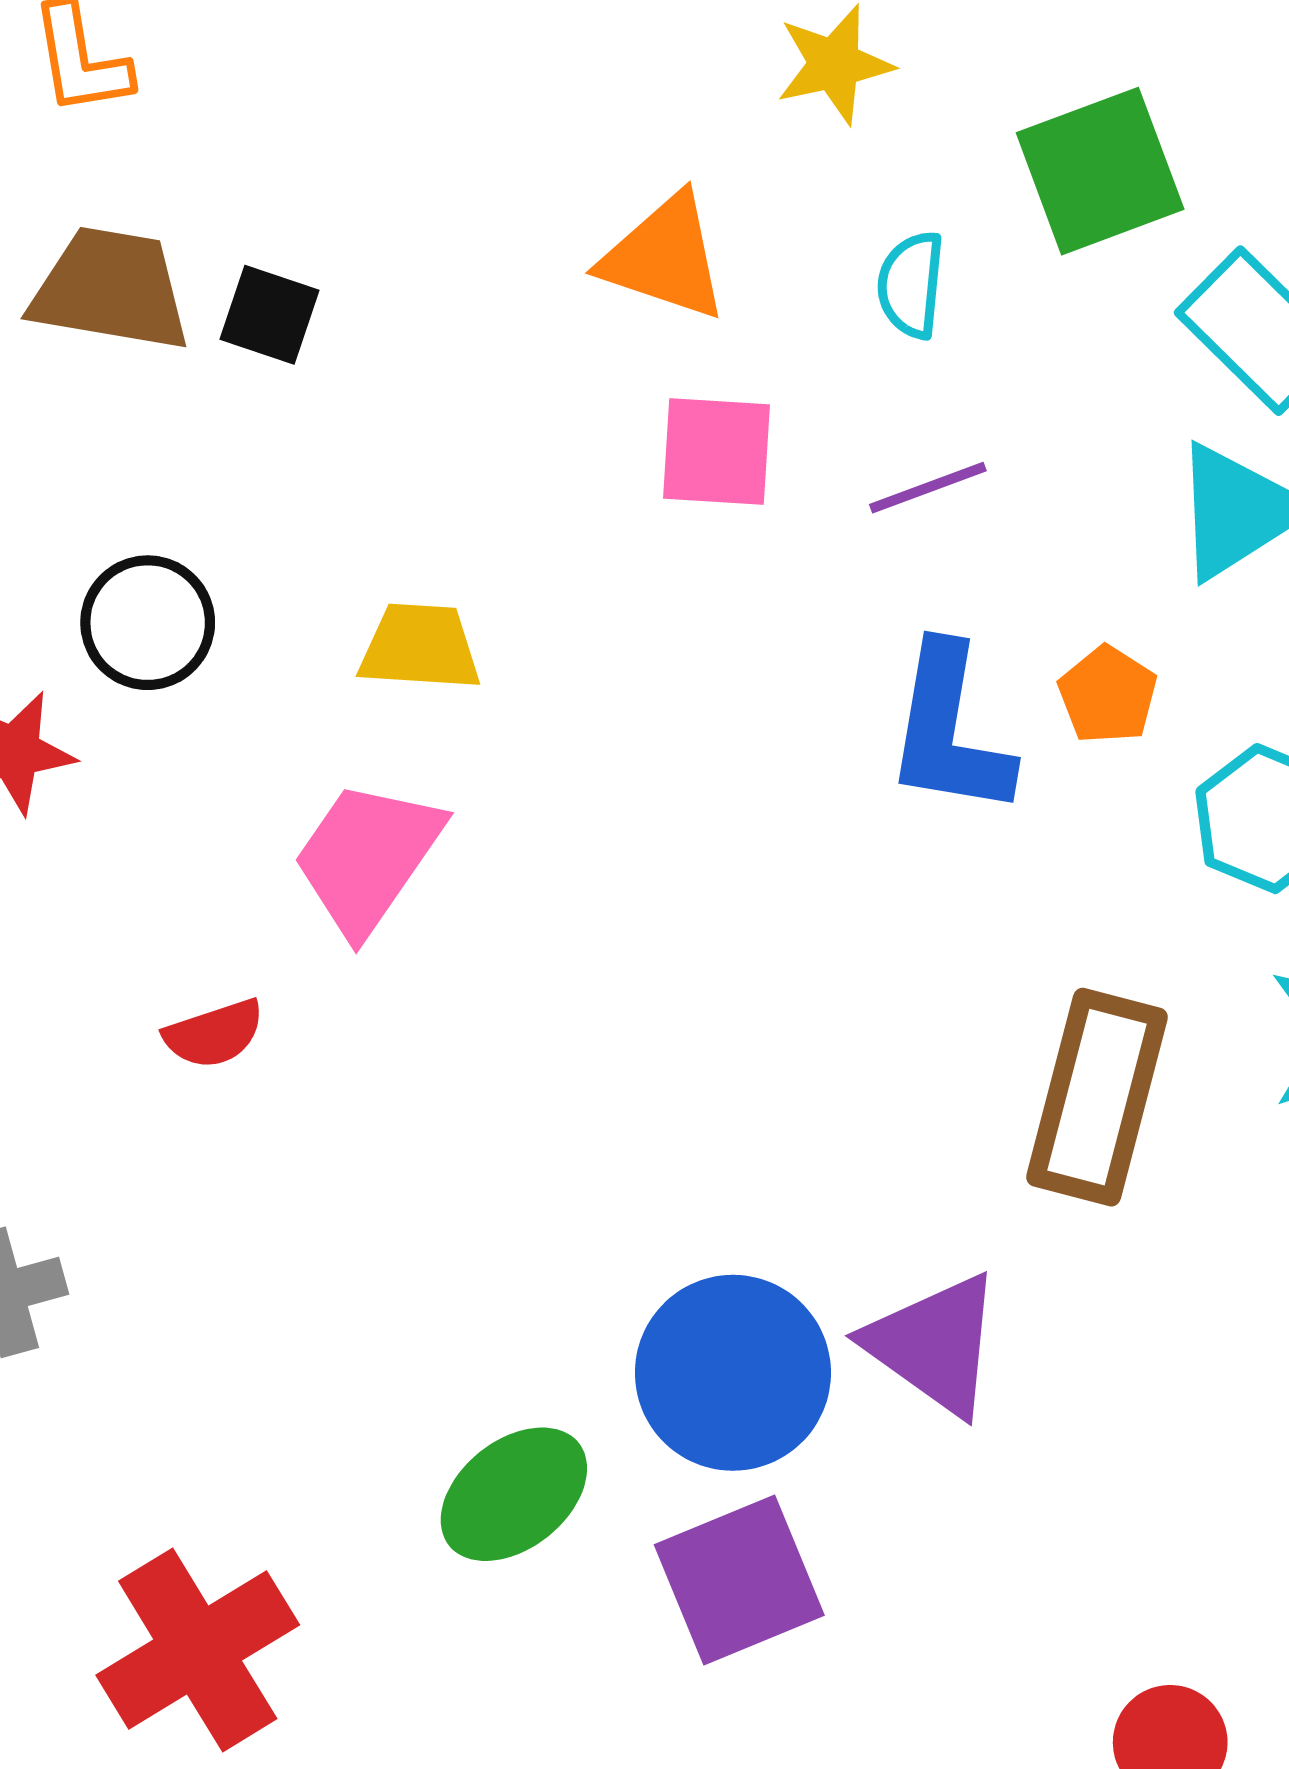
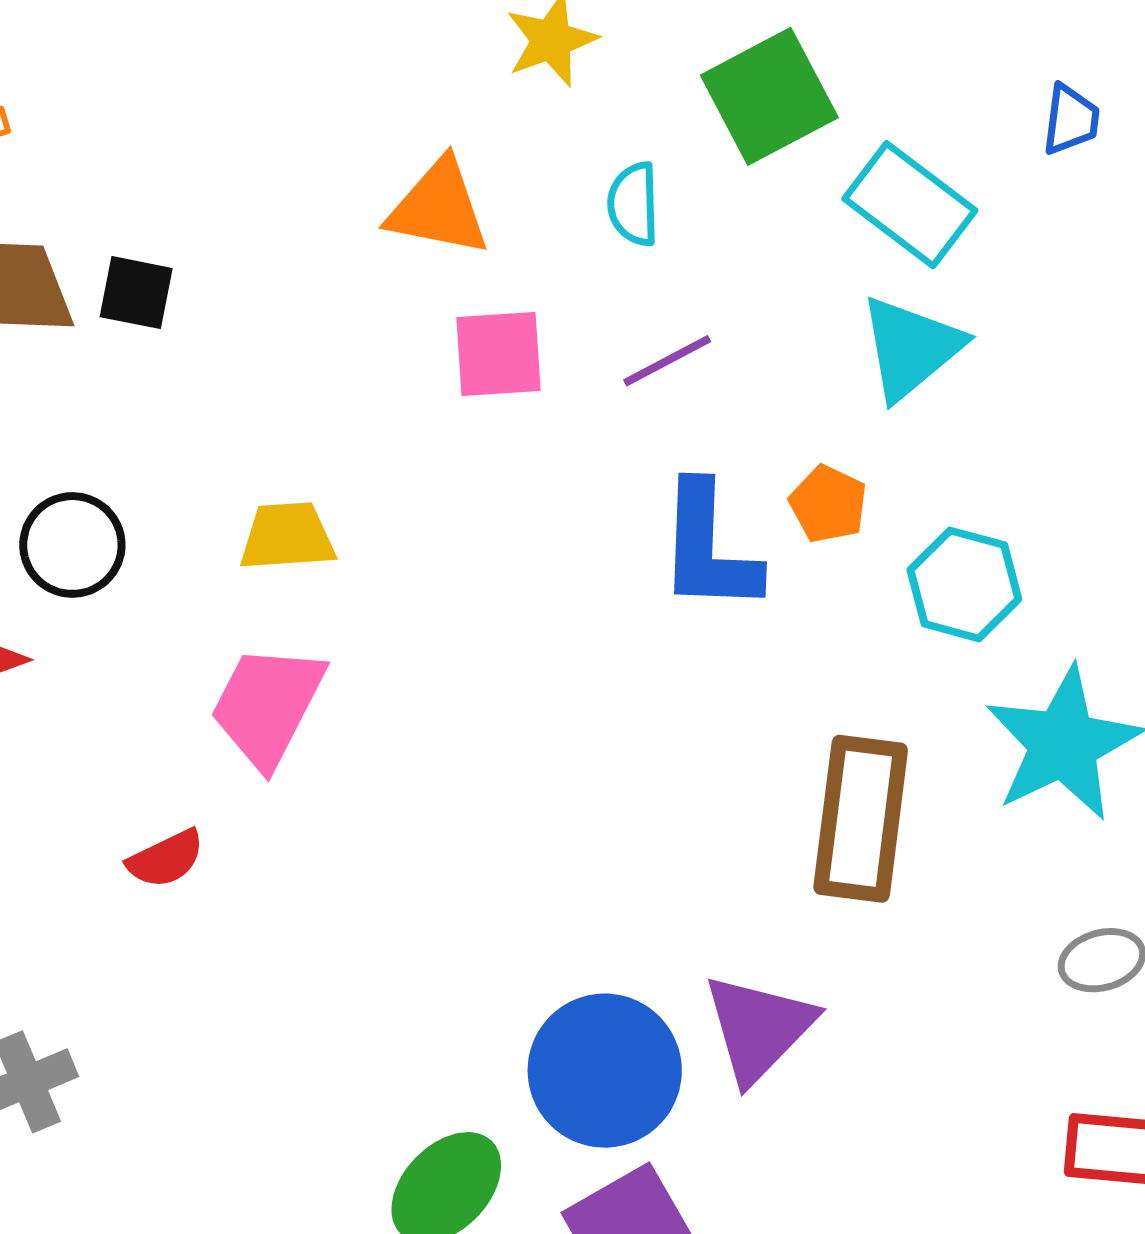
purple triangle: (934, 1344) -> (759, 1028), turned 46

